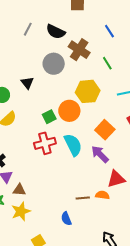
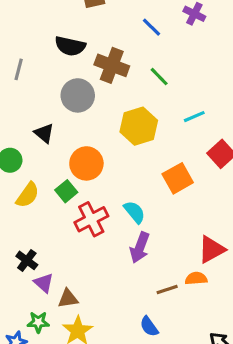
gray line: (28, 29) -> (19, 69), moved
orange circle: (69, 111) -> (86, 163), moved
green square: (49, 117) -> (66, 191), moved
orange square: (105, 130) -> (178, 178), turned 30
cyan semicircle: (73, 145) -> (135, 212), size x0.7
purple arrow: (100, 154) -> (140, 248), moved, turned -102

